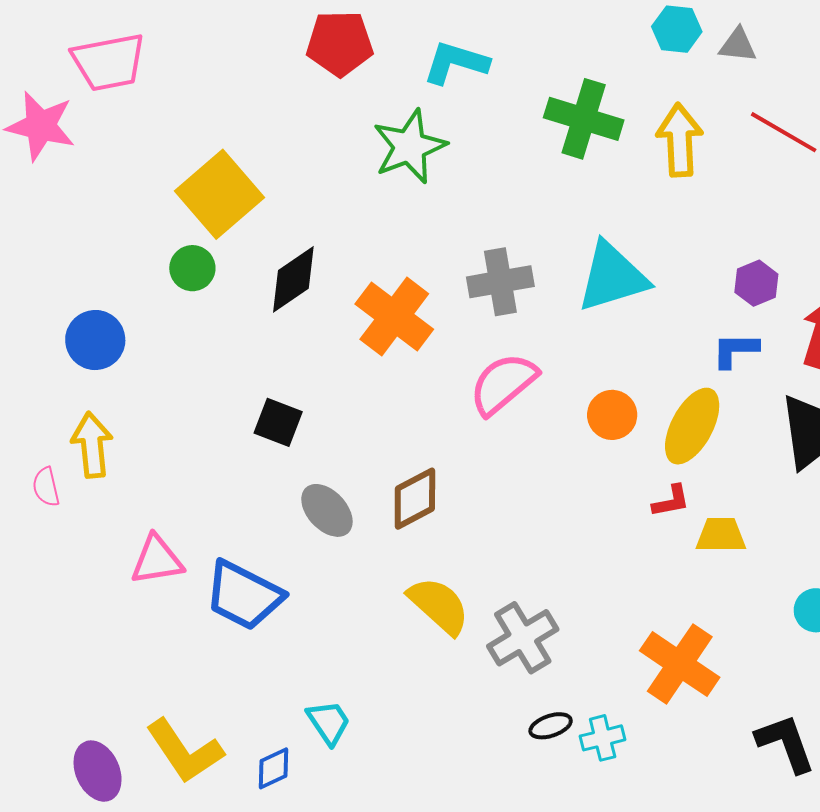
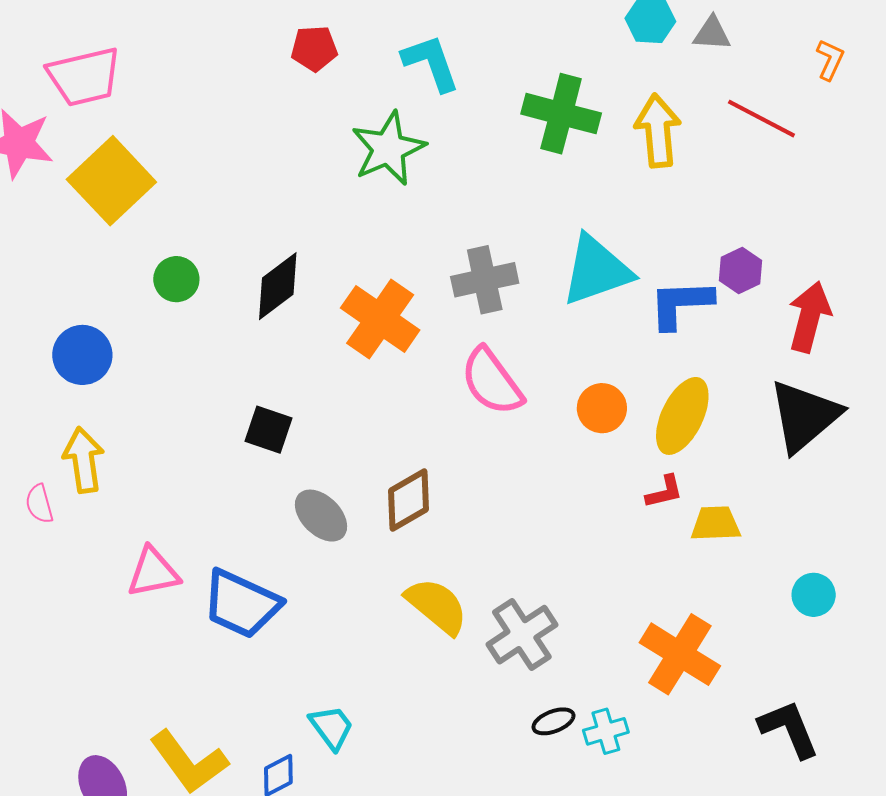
red pentagon: (340, 43) -> (314, 48), size x0.7
cyan L-shape: (456, 63) -> (431, 63), turned 56
yellow square: (220, 194) -> (111, 181), moved
blue L-shape: (735, 350) -> (681, 304), moved, size x1.4
pink semicircle: (503, 384) -> (492, 382), turned -84

